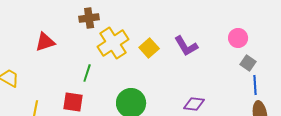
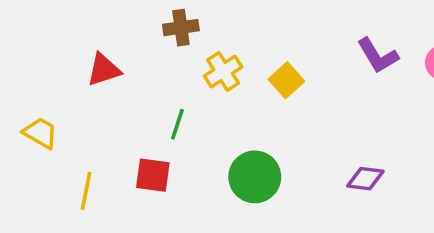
yellow cross: (113, 43) -> (223, 71), size x0.7
purple L-shape: (186, 46) -> (378, 56), moved

